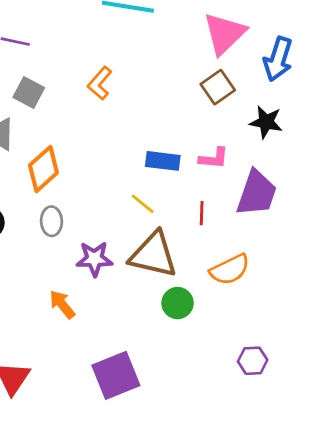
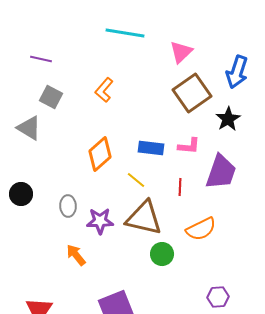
pink triangle: (224, 34) -> (181, 52), moved, size x0.7
brown square: (218, 87) -> (192, 93), size x1.5
black star: (266, 122) -> (228, 119), turned 30
orange diamond: (43, 169) -> (100, 154), moved
gray ellipse: (51, 221) -> (68, 206), moved

